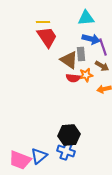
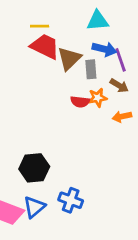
red trapezoid: (47, 37) -> (45, 46), turned -30
brown triangle: (69, 60) -> (69, 59), moved, turned 42
black hexagon: (69, 135) -> (34, 168), moved

